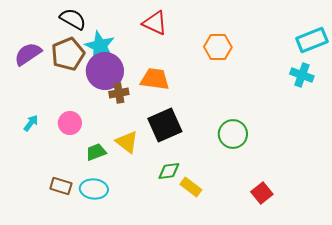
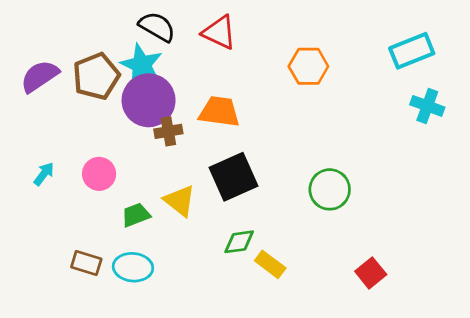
black semicircle: (73, 19) -> (157, 27), moved
cyan rectangle: (312, 40) -> (412, 51), moved

